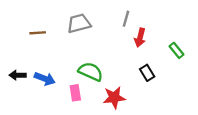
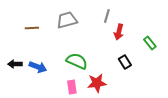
pink rectangle: (75, 93) -> (72, 87), moved

